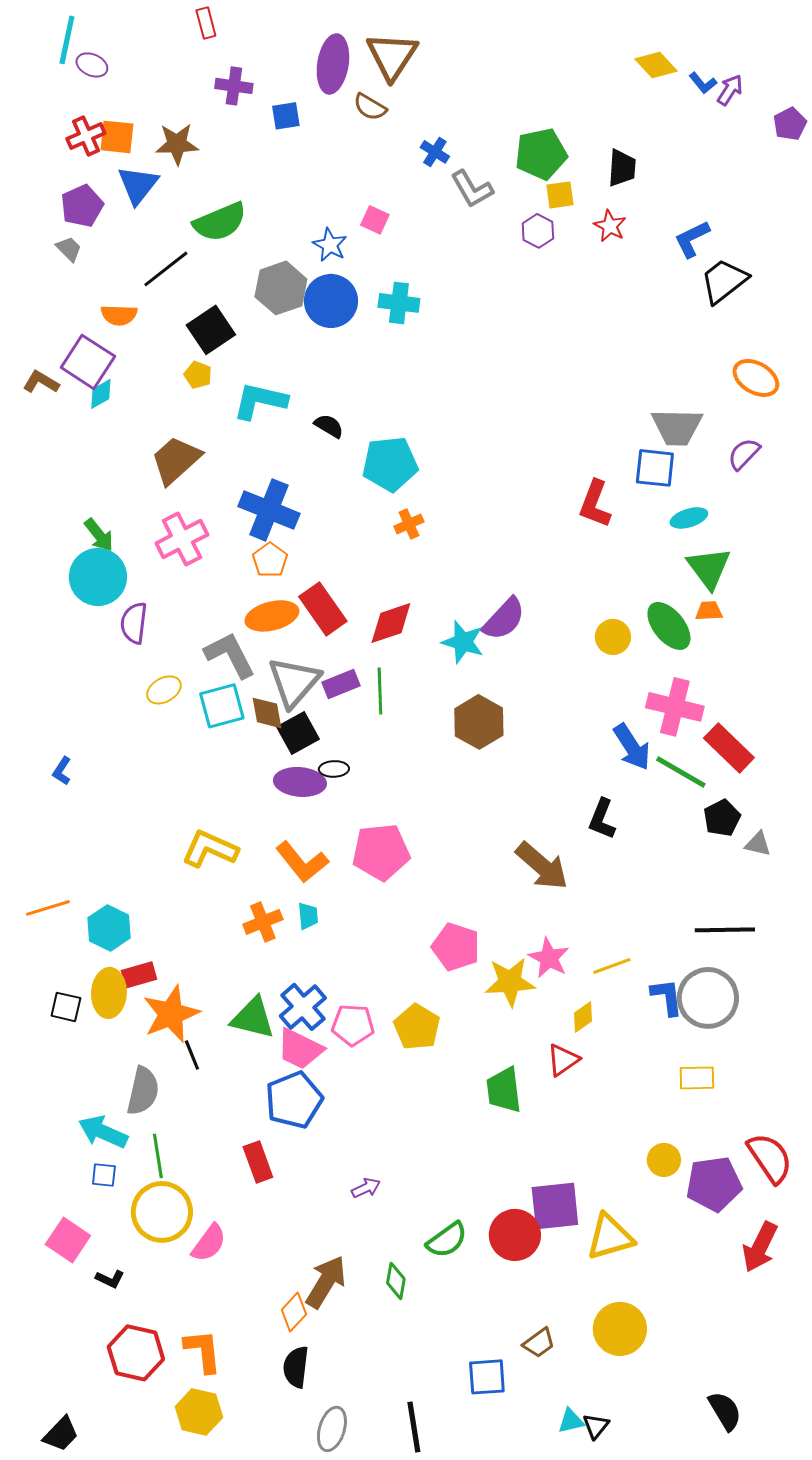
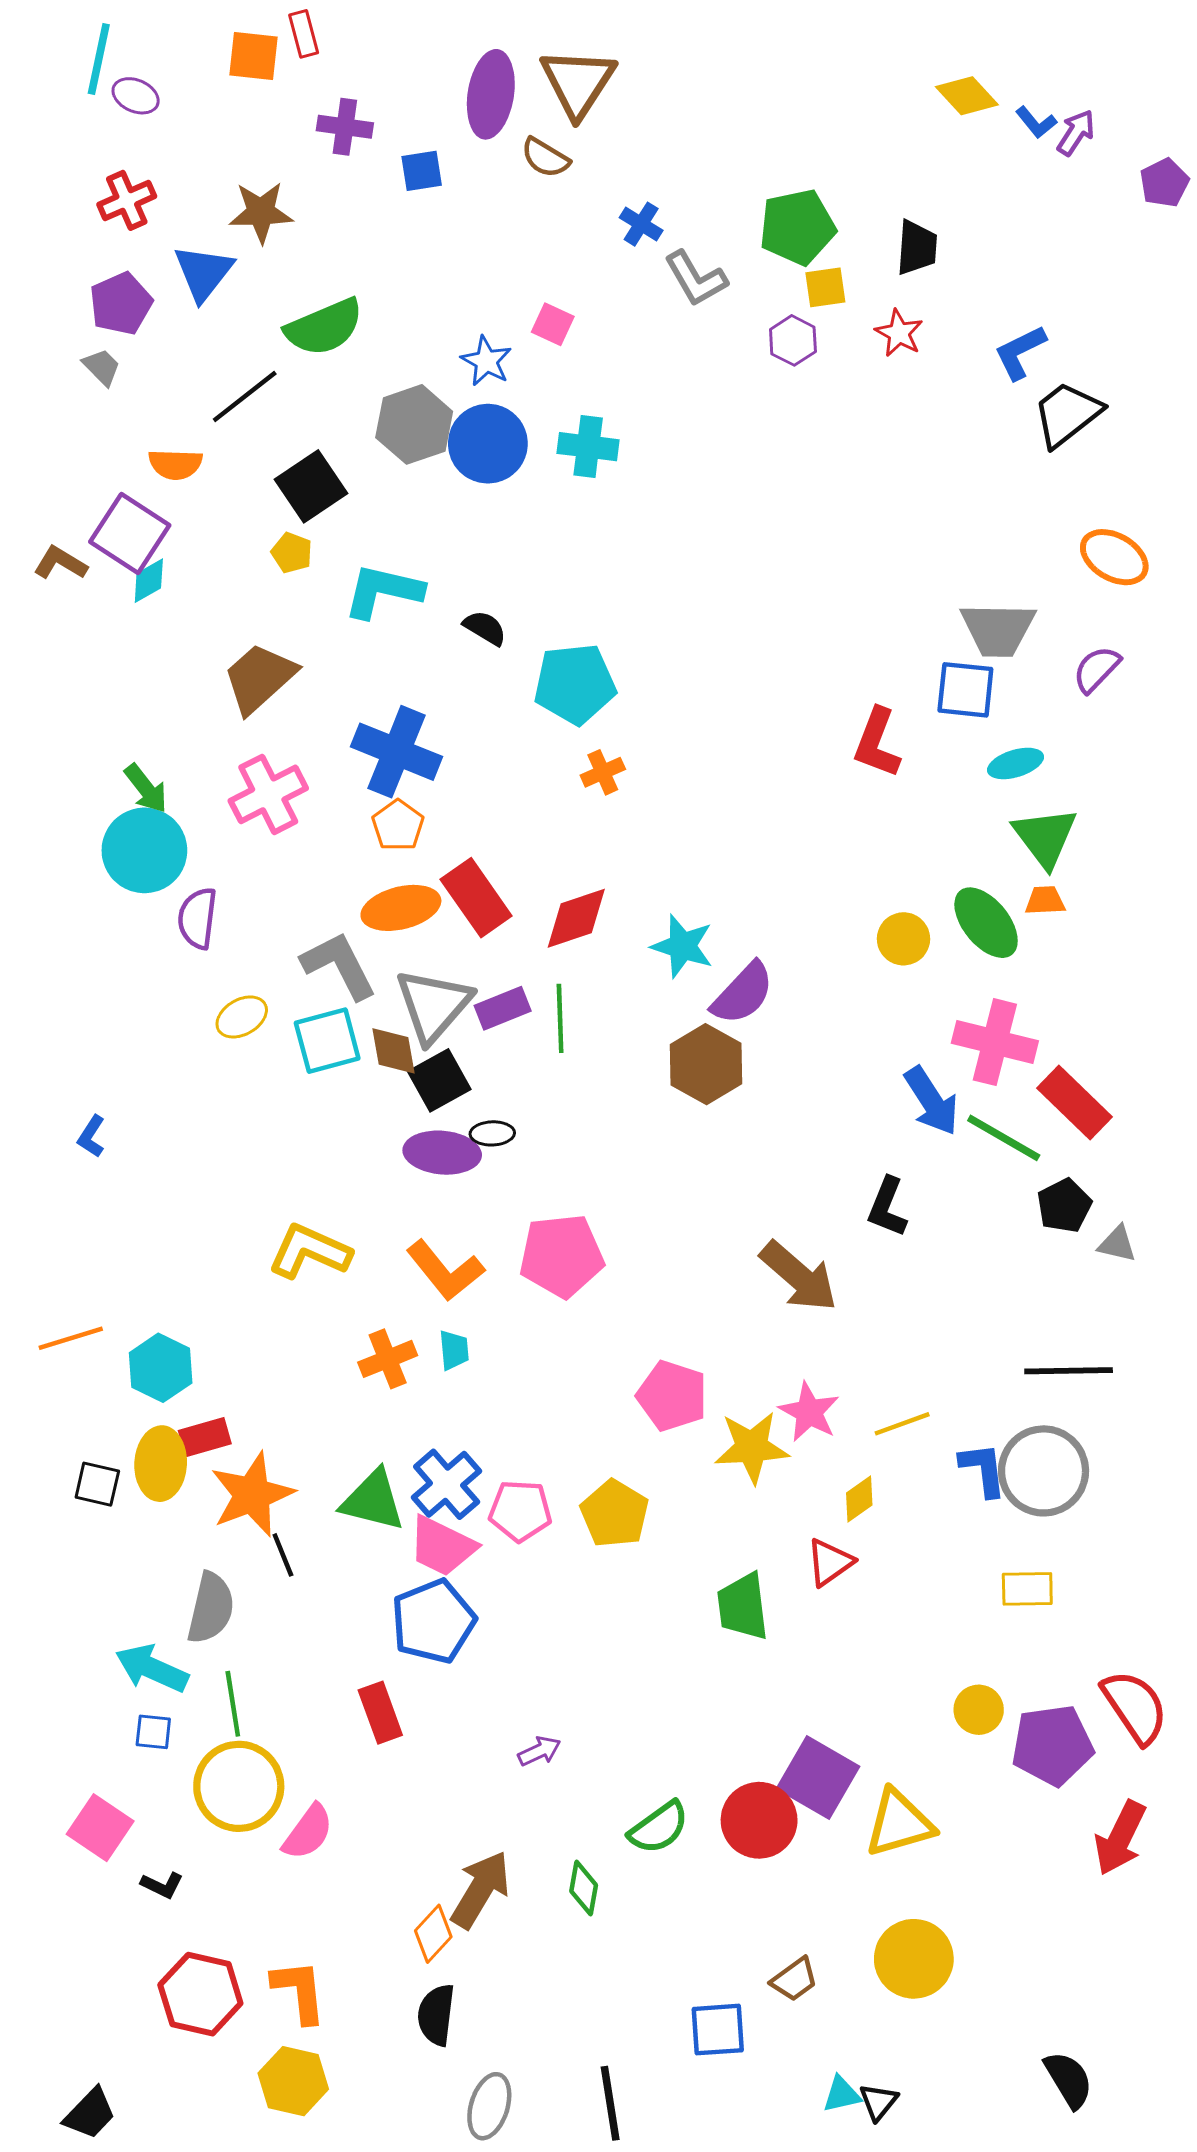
orange square: (117, 137) -> (254, 56), moved
purple semicircle: (504, 619) -> (743, 993), moved
purple square: (555, 1206) -> (818, 1778), turned 36

